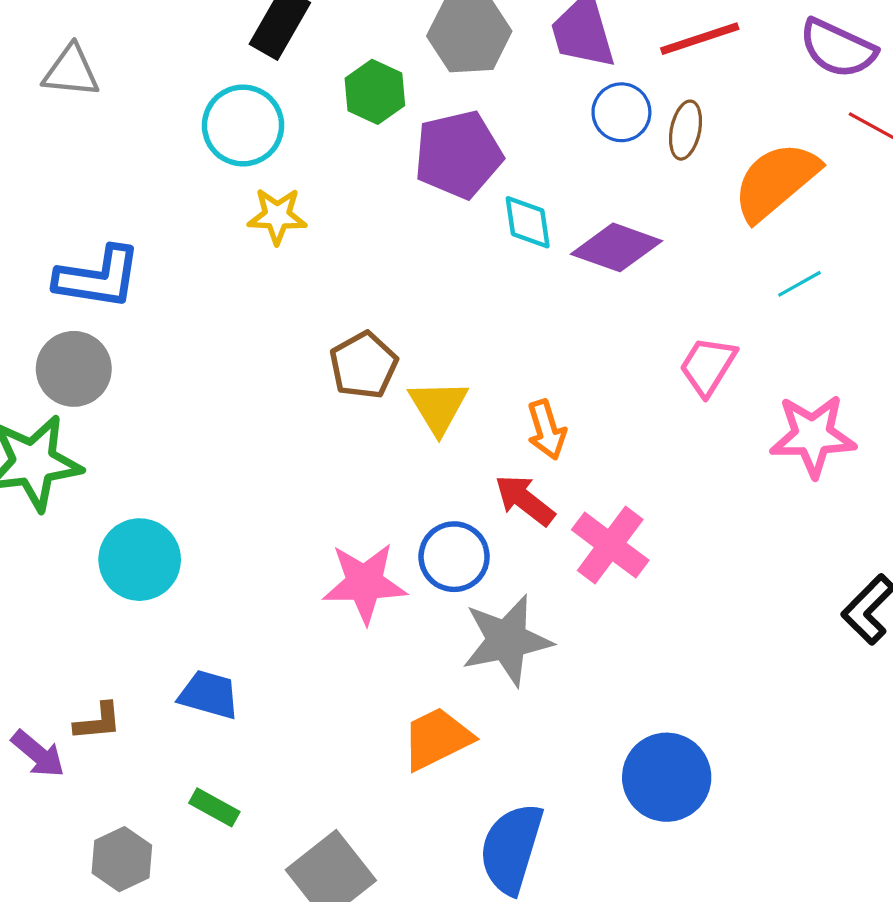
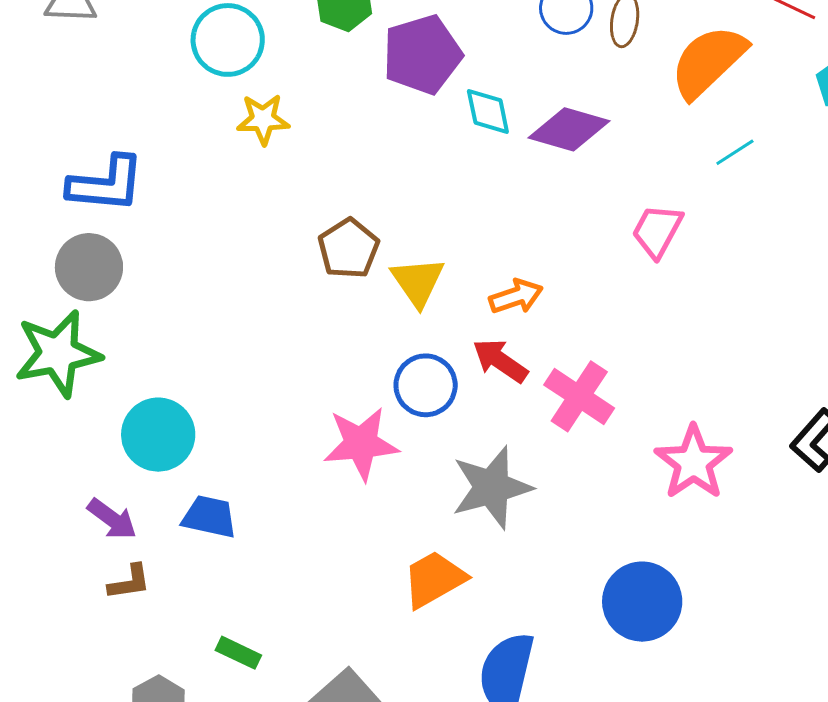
orange arrow: (547, 430) -> (516, 297), turned -88
pink star: (813, 436) -> (693, 462), moved, turned -30
blue circle: (454, 557) -> (426, 385), moved
blue trapezoid: (209, 695) -> (209, 517), moved
purple arrow: (38, 754) -> (112, 519), moved

